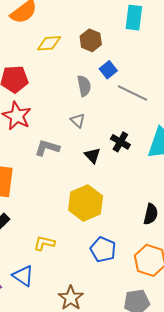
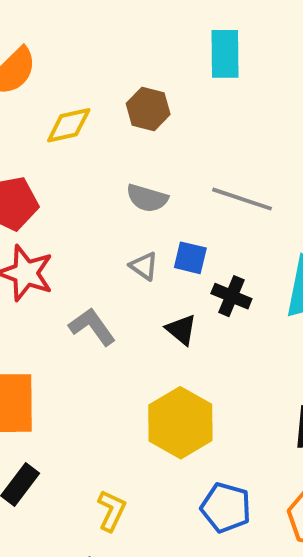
blue square: (108, 70) -> (190, 258), moved, turned -30
gray semicircle: (84, 86) -> (147, 198), turned 125
gray L-shape: (47, 148) -> (92, 327), turned 45
yellow L-shape: (44, 243) -> (112, 511), turned 110

